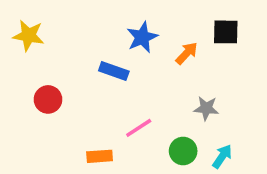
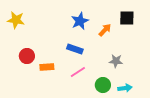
blue rectangle: (114, 71) -> (75, 49), moved
orange rectangle: (100, 156) -> (47, 67), moved
cyan arrow: (222, 156) -> (125, 88), turned 48

